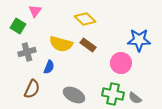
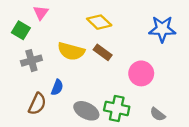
blue star: (139, 40) -> (162, 29), moved
blue semicircle: (49, 67) -> (57, 87), moved
green cross: (113, 94) -> (117, 108), moved

